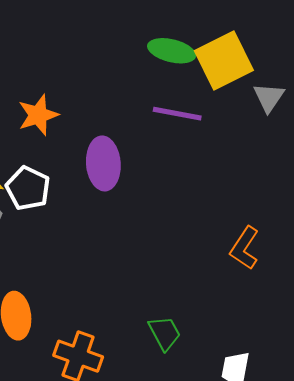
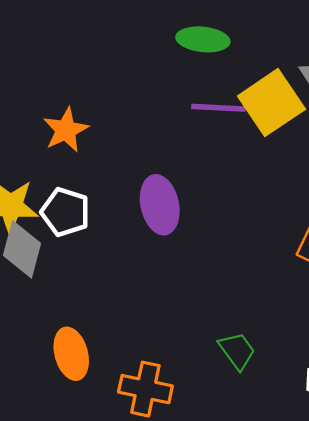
yellow square: (224, 60) -> (271, 103), moved
purple ellipse: (103, 163) -> (160, 205), moved

